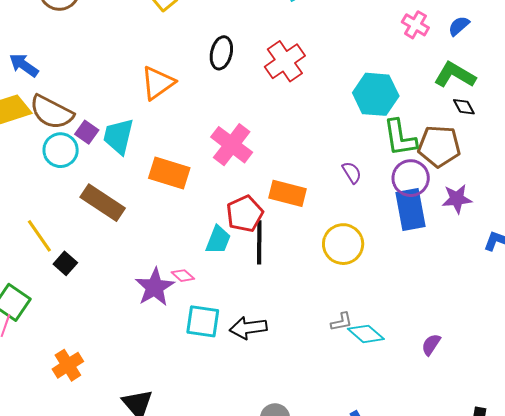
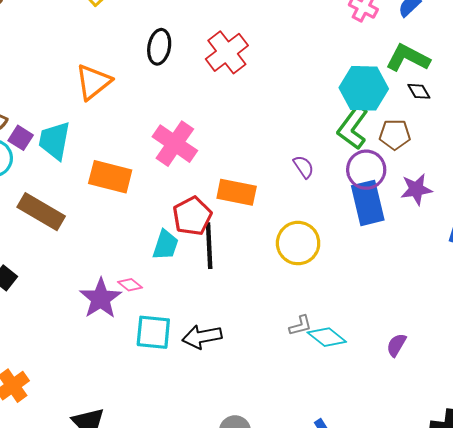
cyan hexagon: (376, 94) -> (364, 88), moved
green L-shape: (400, 138) -> (353, 128), turned 48
brown pentagon: (439, 146) -> (395, 134), size x0.7

